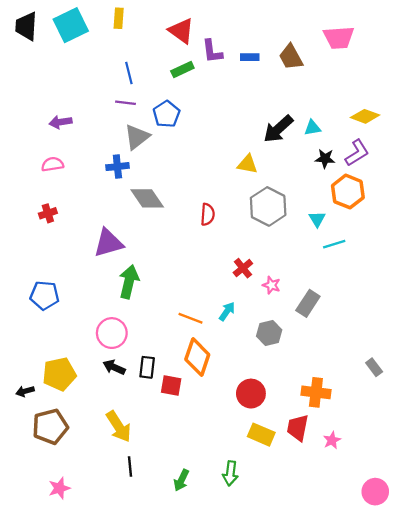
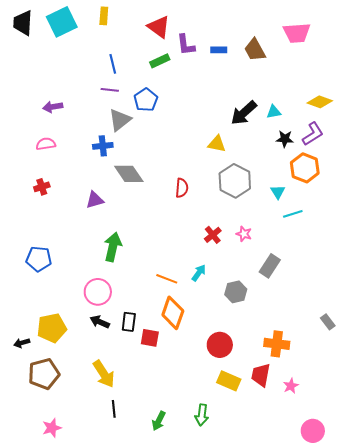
purple triangle: (108, 243) -> (95, 200), moved, size x0.7
pink star: (271, 285) -> (244, 234), moved
pink circle: (375, 492) -> (313, 431), moved

